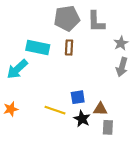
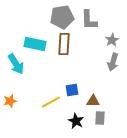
brown rectangle: (69, 48) -> (64, 44), size x1.5
cyan arrow: (17, 69) -> (16, 64), turned -80
yellow line: (55, 110) -> (51, 102), turned -48
black star: (82, 119) -> (76, 121), moved

